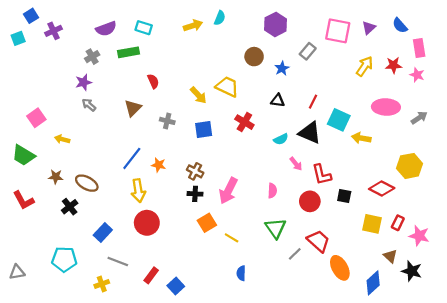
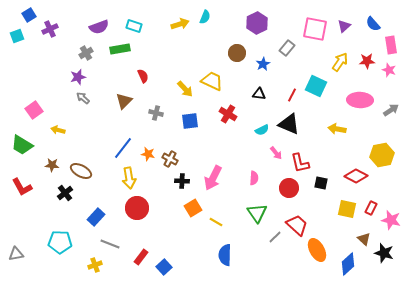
cyan square: (339, 120) -> (316, 86), moved
brown cross: (195, 171) -> (170, 159), moved
blue semicircle: (241, 273) -> (225, 255), size x1.5

